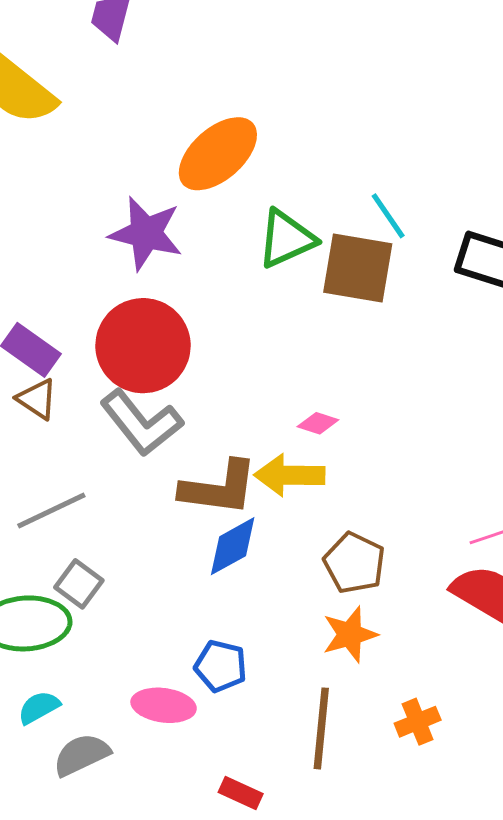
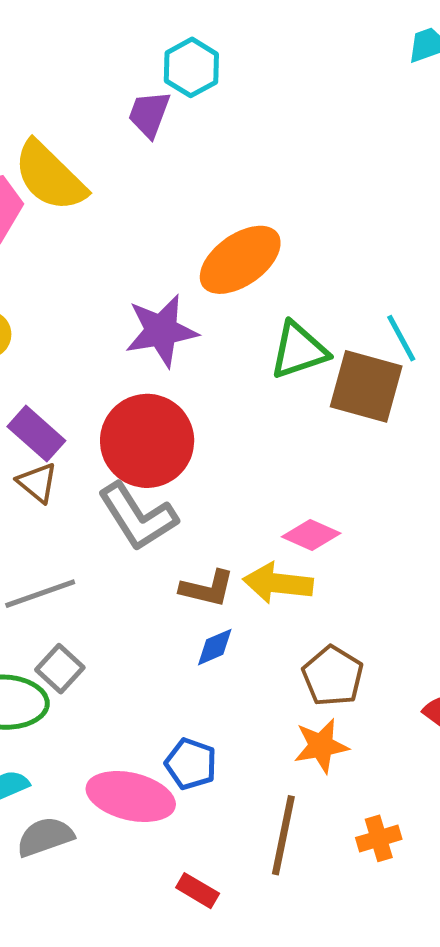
purple star: (146, 233) -> (161, 331), turned -30
pink diamond: (318, 423) -> (311, 535), size x1.4
brown L-shape: (219, 488) -> (207, 588), size x0.7
blue diamond: (233, 546) -> (215, 647), size x0.7
pink ellipse: (164, 705) -> (131, 797), size x1.4

